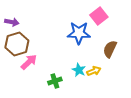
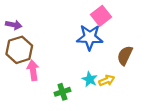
pink square: (99, 16) -> (101, 16), moved
pink arrow: (29, 62) -> (33, 70), turned -54

